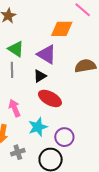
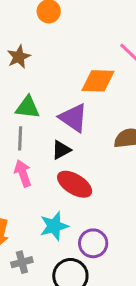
green triangle: (16, 49) -> (28, 107), turned -30
pink arrow: (15, 108) -> (23, 173), moved

